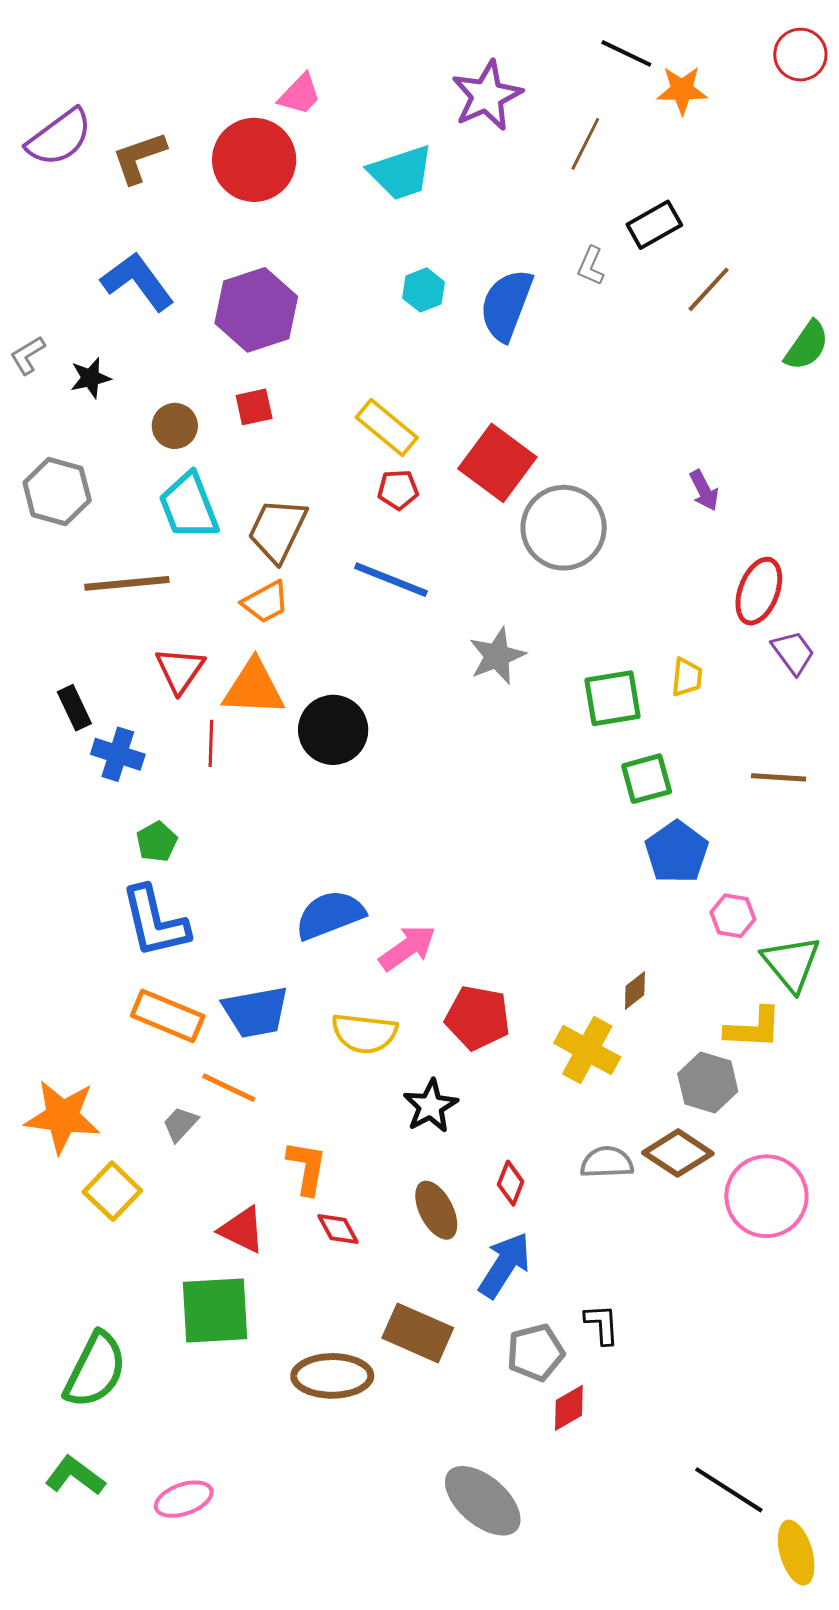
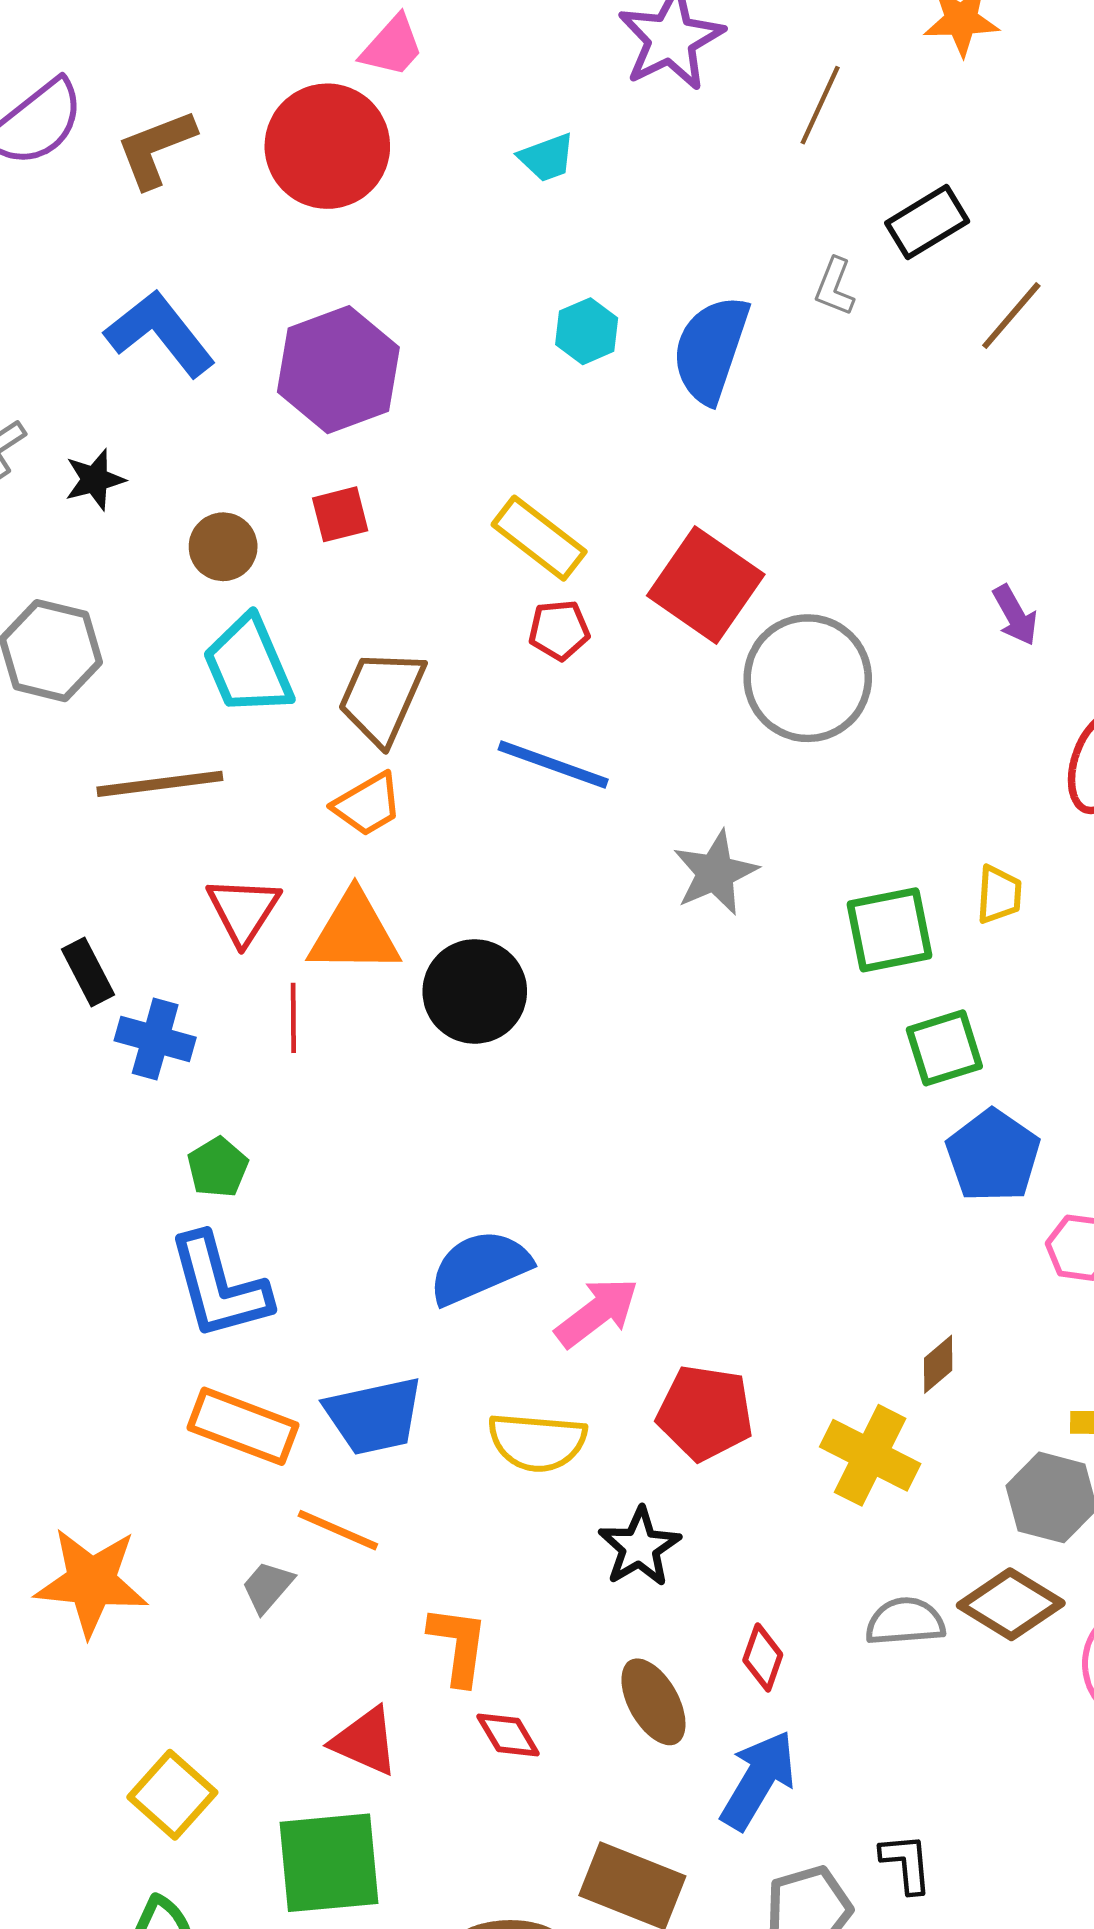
cyan trapezoid: (401, 173) -> (547, 158), size x0.6
yellow square: (112, 1191) -> (172, 1795), moved

